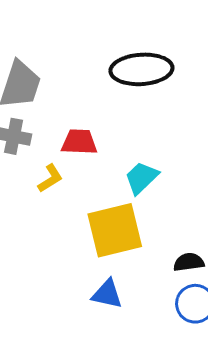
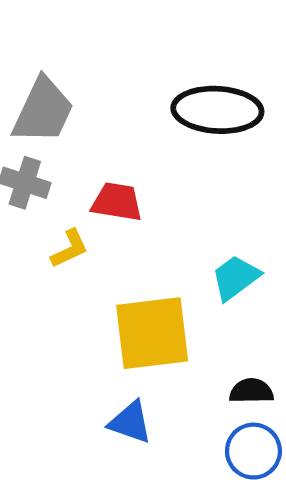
cyan trapezoid: (142, 178) -> (236, 278), moved

